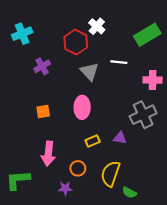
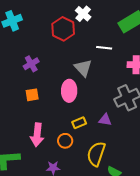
purple cross: (42, 66) -> (31, 64), moved
gray triangle: (89, 72) -> (83, 68), moved
orange circle: (78, 168) -> (65, 141), moved

